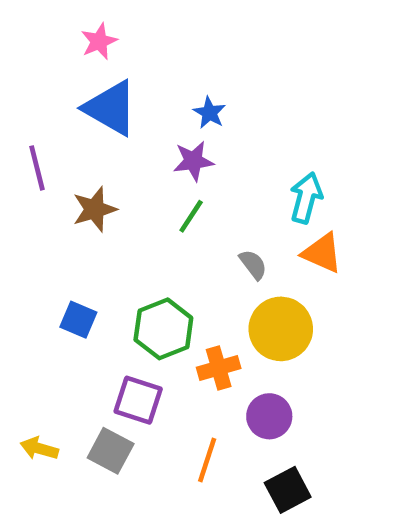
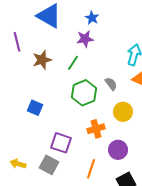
green line: (191, 216) -> (73, 63), moved
green hexagon: (163, 329) -> (84, 93), moved
yellow circle: (281, 329) -> (123, 112), size x0.7

